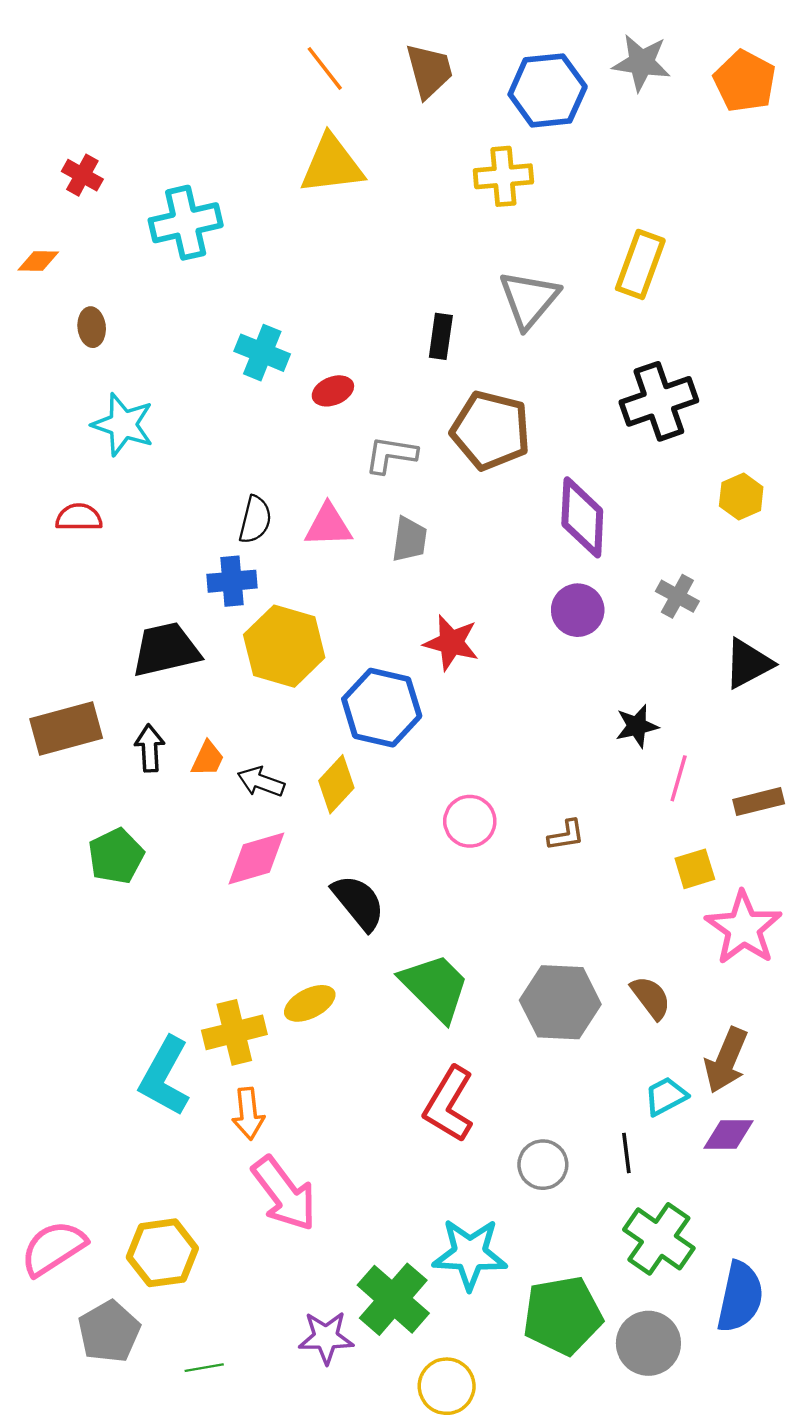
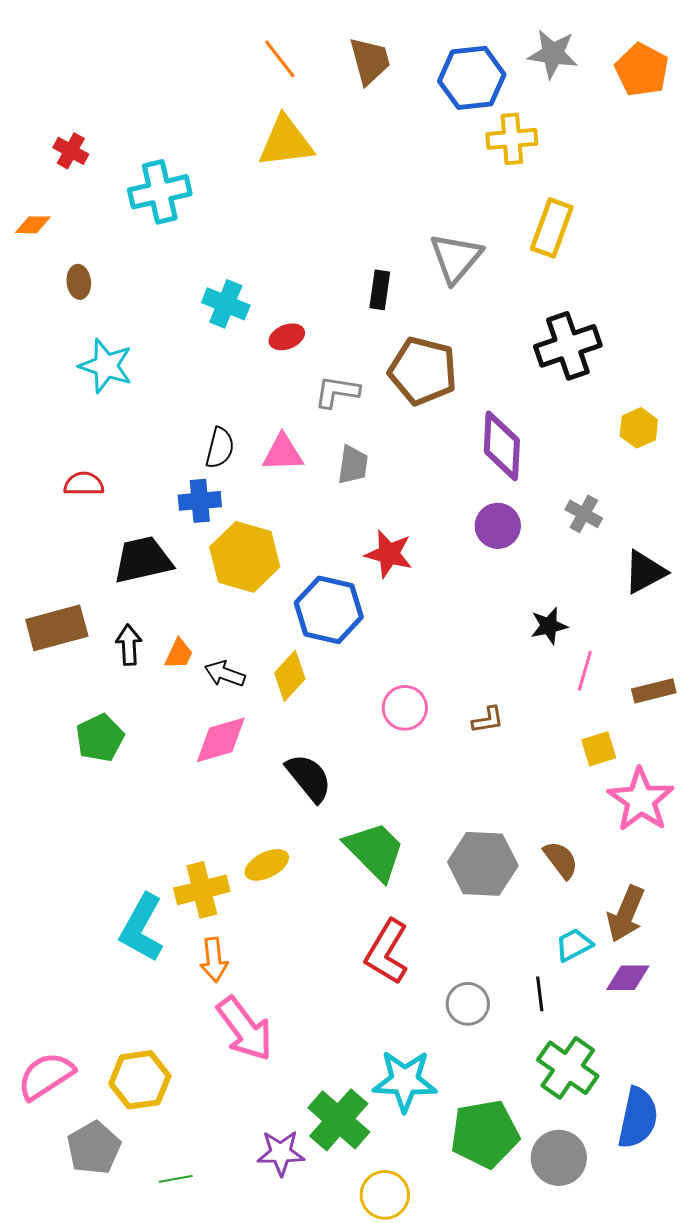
yellow cross: (503, 176) -> (512, 139), moved
red semicircle: (79, 517) -> (84, 484), moved

